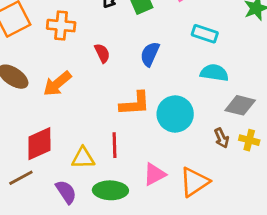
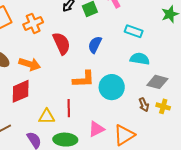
orange cross: (61, 26) -> (33, 23), turned -30
red semicircle: (102, 53) -> (62, 43), size x1.6
orange arrow: (57, 84) -> (30, 64), turned -125
red diamond: (39, 144) -> (21, 91), moved

